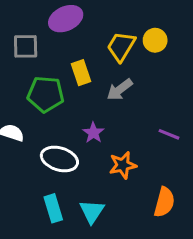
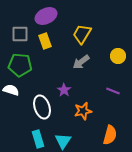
yellow circle: (155, 40) -> (118, 56), moved
yellow rectangle: (81, 73) -> (45, 41), moved
green pentagon: (46, 94) -> (20, 65), moved
white ellipse: (59, 159) -> (42, 107), turned 55

